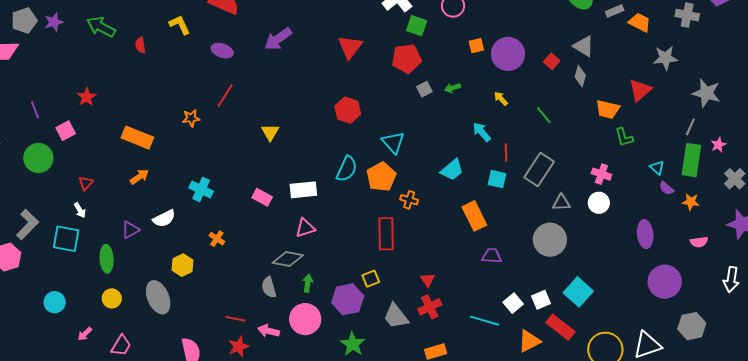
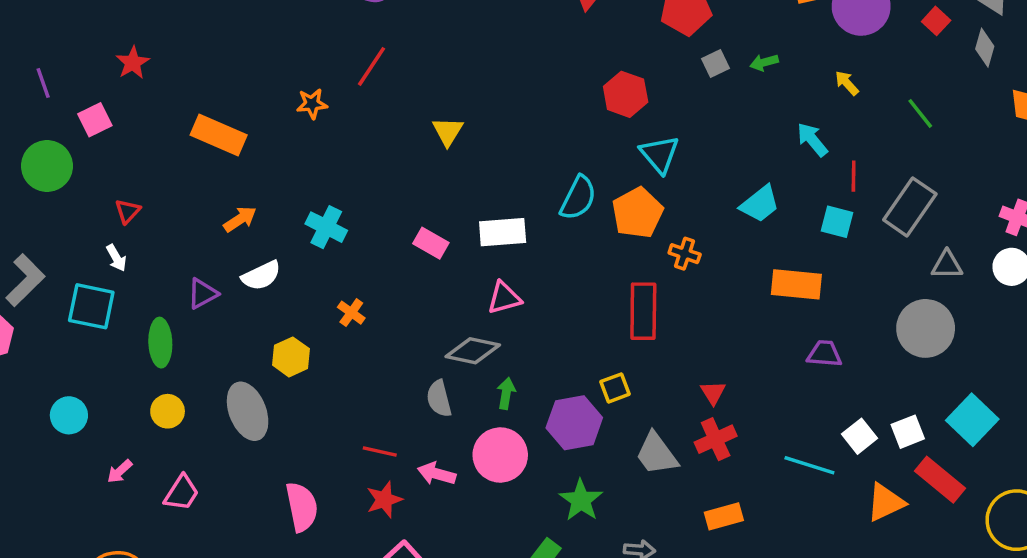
red hexagon: (348, 110) -> (626, 94), moved
orange arrow: (139, 177) -> (240, 219), moved
orange rectangle: (474, 216) -> (796, 284), turned -60

